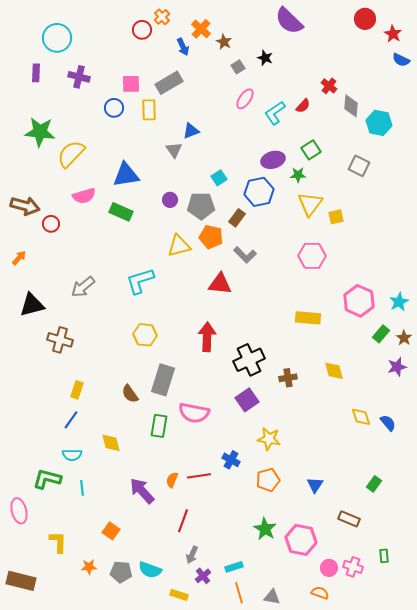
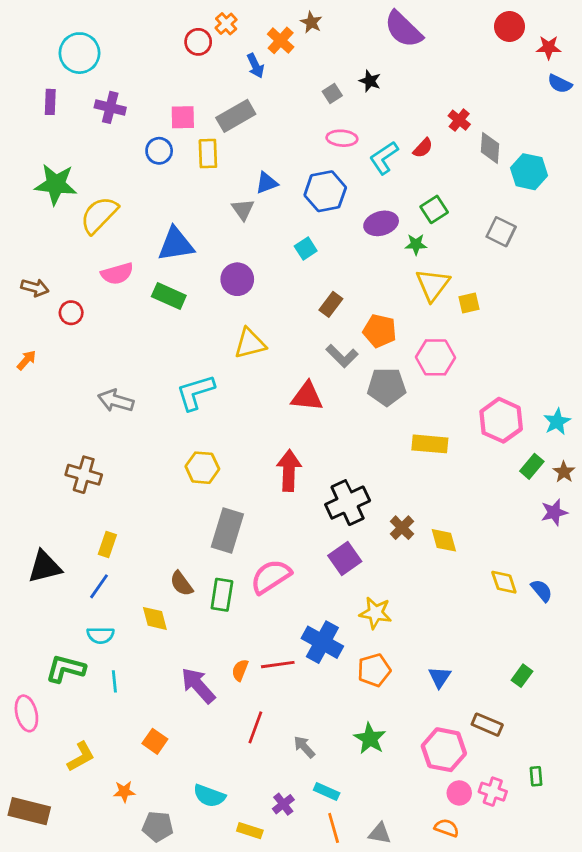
red star: (393, 34) -> (549, 47), turned -30
brown star: (224, 42) -> (311, 22), moved
pink ellipse: (245, 99) -> (342, 138), turned 60
blue hexagon: (259, 192) -> (325, 191), moved
purple circle: (170, 200) -> (237, 279), size x1.5
brown arrow: (25, 206) -> (35, 288), size x0.7
gray pentagon: (201, 206) -> (387, 387), moved
orange pentagon: (211, 237) -> (380, 331), moved
gray arrow: (83, 287) -> (116, 401), turned 55
black triangle: (32, 305) -> (45, 567), moved
yellow diamond: (334, 371) -> (444, 540), moved
brown cross: (288, 378) -> (402, 528), turned -36
brown semicircle: (130, 394) -> (181, 584), moved
pink semicircle: (194, 413) -> (271, 577), turned 136
blue cross: (231, 460) -> (322, 642), size x1.6
pink hexagon: (301, 540) -> (444, 750), moved
yellow L-shape: (58, 542) -> (81, 757), turned 60
gray arrow: (192, 555) -> (304, 747), moved, turned 114
cyan rectangle: (234, 567) -> (327, 792), turned 42
gray pentagon: (121, 572) -> (158, 826), moved

